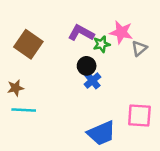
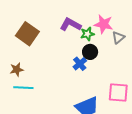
black circle: (87, 66) -> (90, 52), moved

